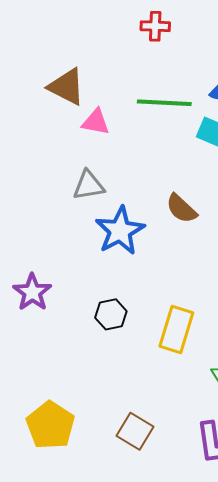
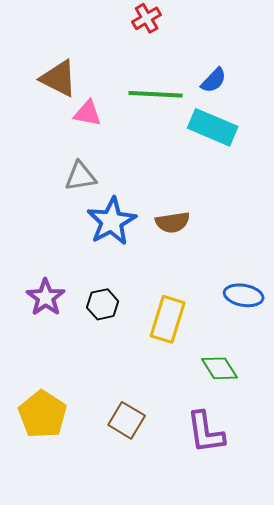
red cross: (155, 26) -> (147, 18), turned -32
brown semicircle: (181, 209) -> (173, 222), moved, turned -52
purple star: (32, 292) -> (46, 297), moved

